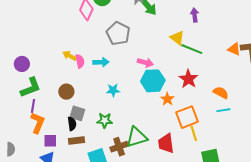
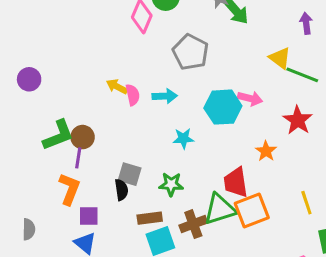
pink arrow: (145, 63) -> (250, 98), moved
purple circle: (22, 64) -> (29, 79), moved
cyan hexagon: (153, 81) -> (223, 107), moved
brown circle: (66, 92) -> (83, 137), moved
purple line: (33, 106) -> (78, 158), moved
orange square: (187, 117) -> (252, 210), moved
brown rectangle: (77, 141) -> (150, 218), moved
red trapezoid: (166, 143) -> (236, 182), moved

